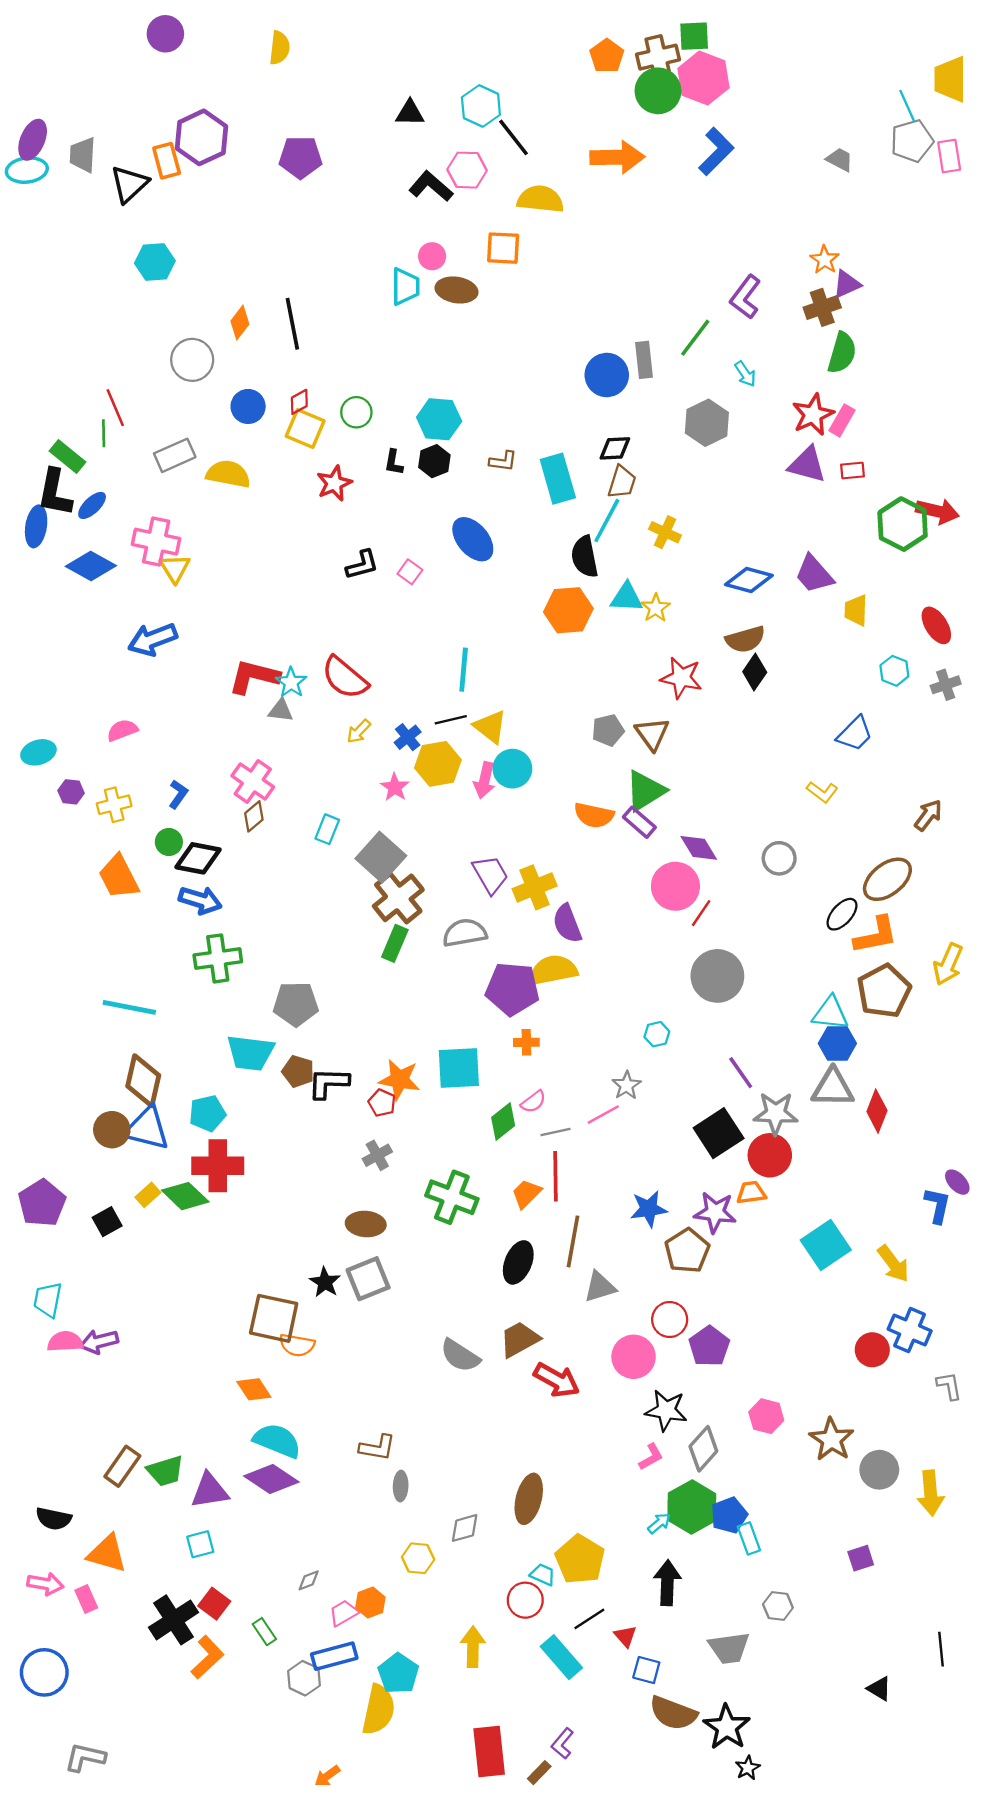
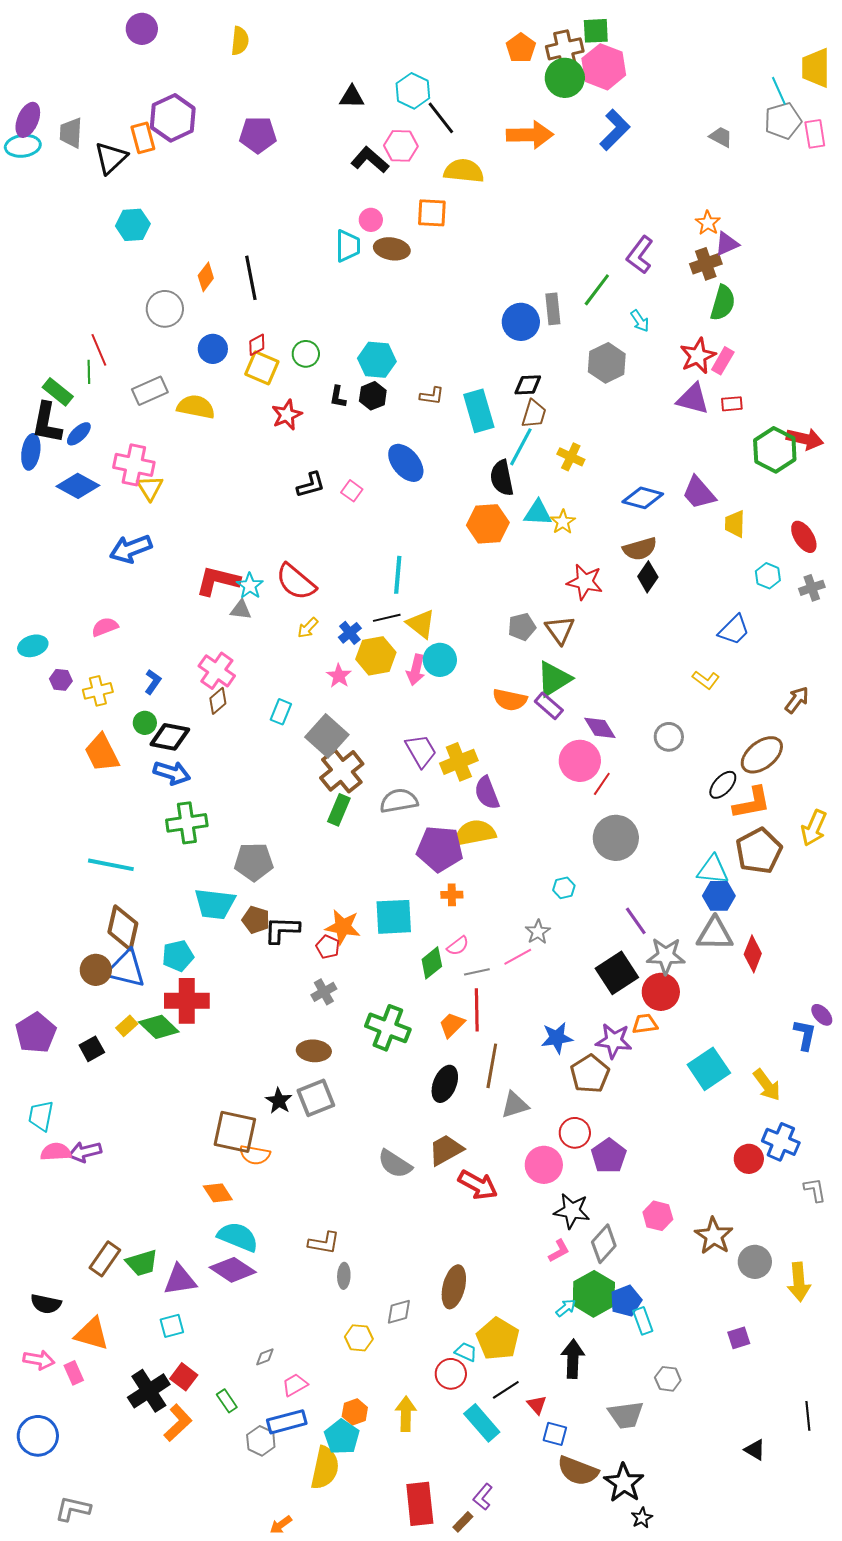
orange hexagon: (370, 1602) -> (355, 1412), moved

